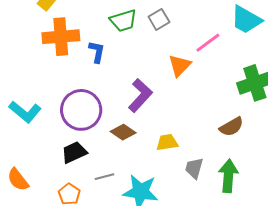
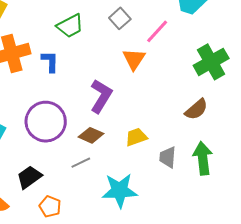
gray square: (159, 19) -> (120, 18), moved
black trapezoid: (74, 152) -> (29, 177), moved
gray line: (105, 177) -> (81, 163), moved

